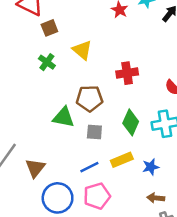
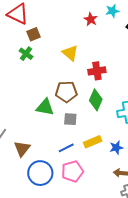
yellow triangle: (82, 50) -> (70, 53), moved
green cross: (47, 62) -> (26, 54), moved
green diamond: (131, 122) -> (96, 100), moved

